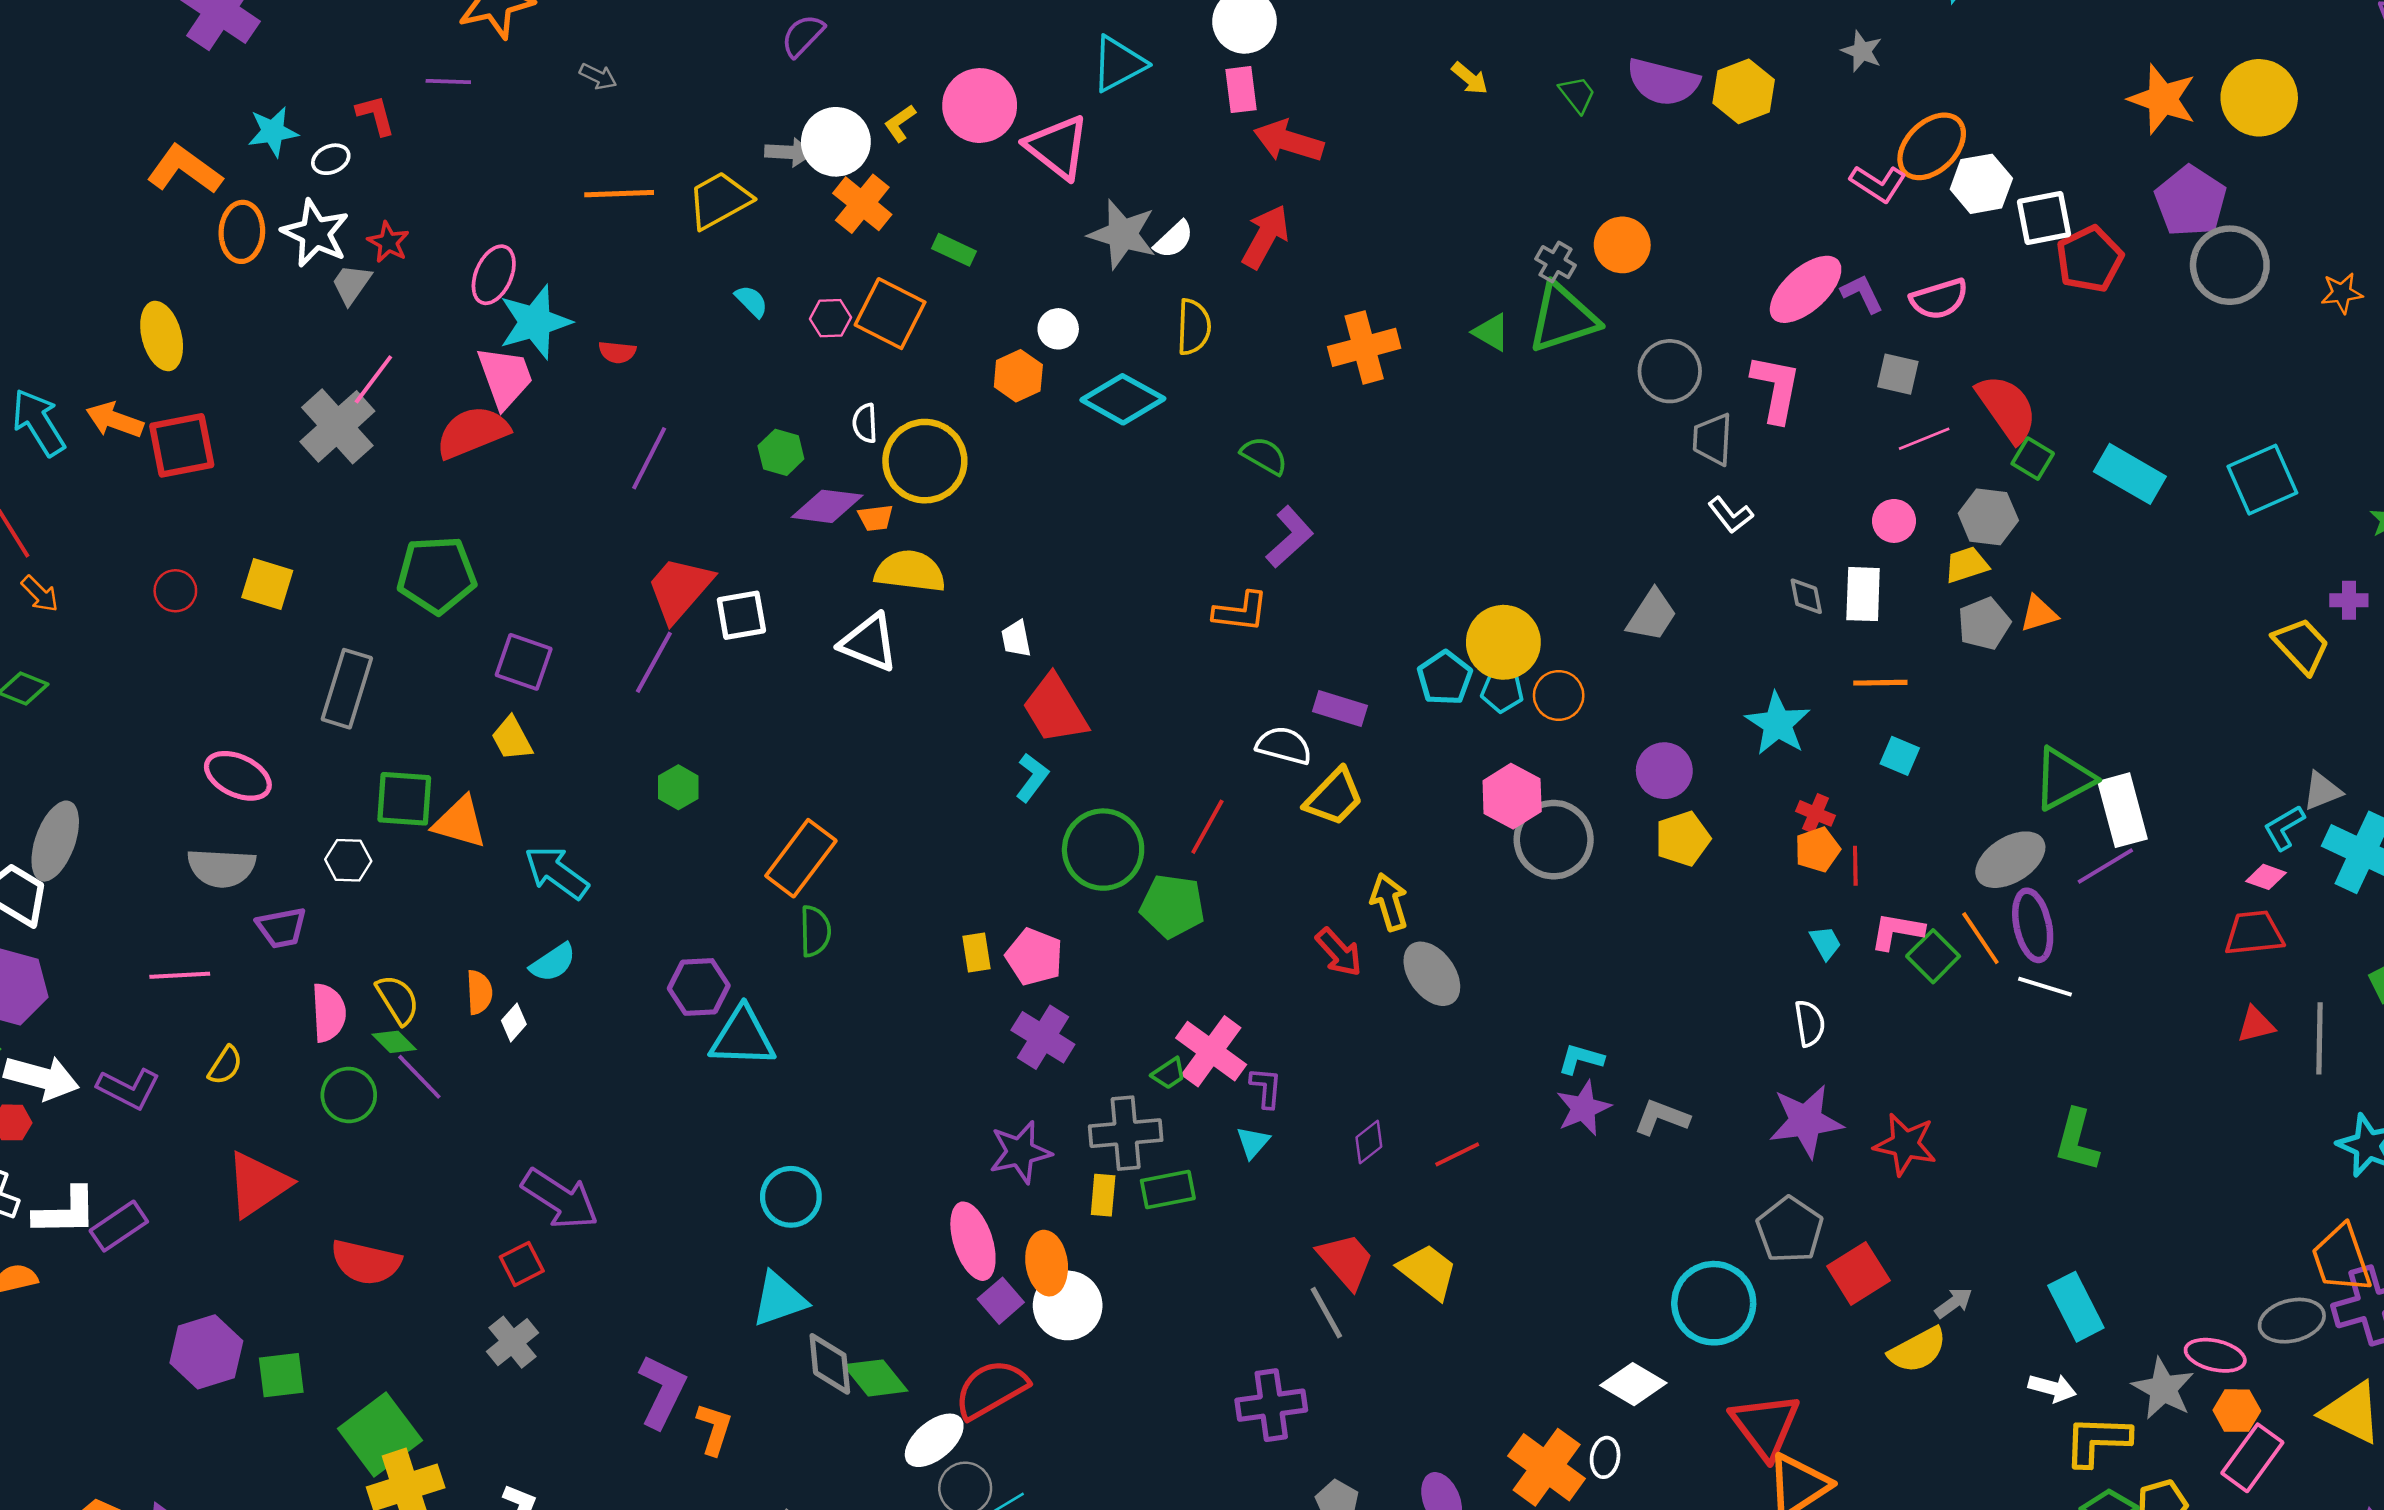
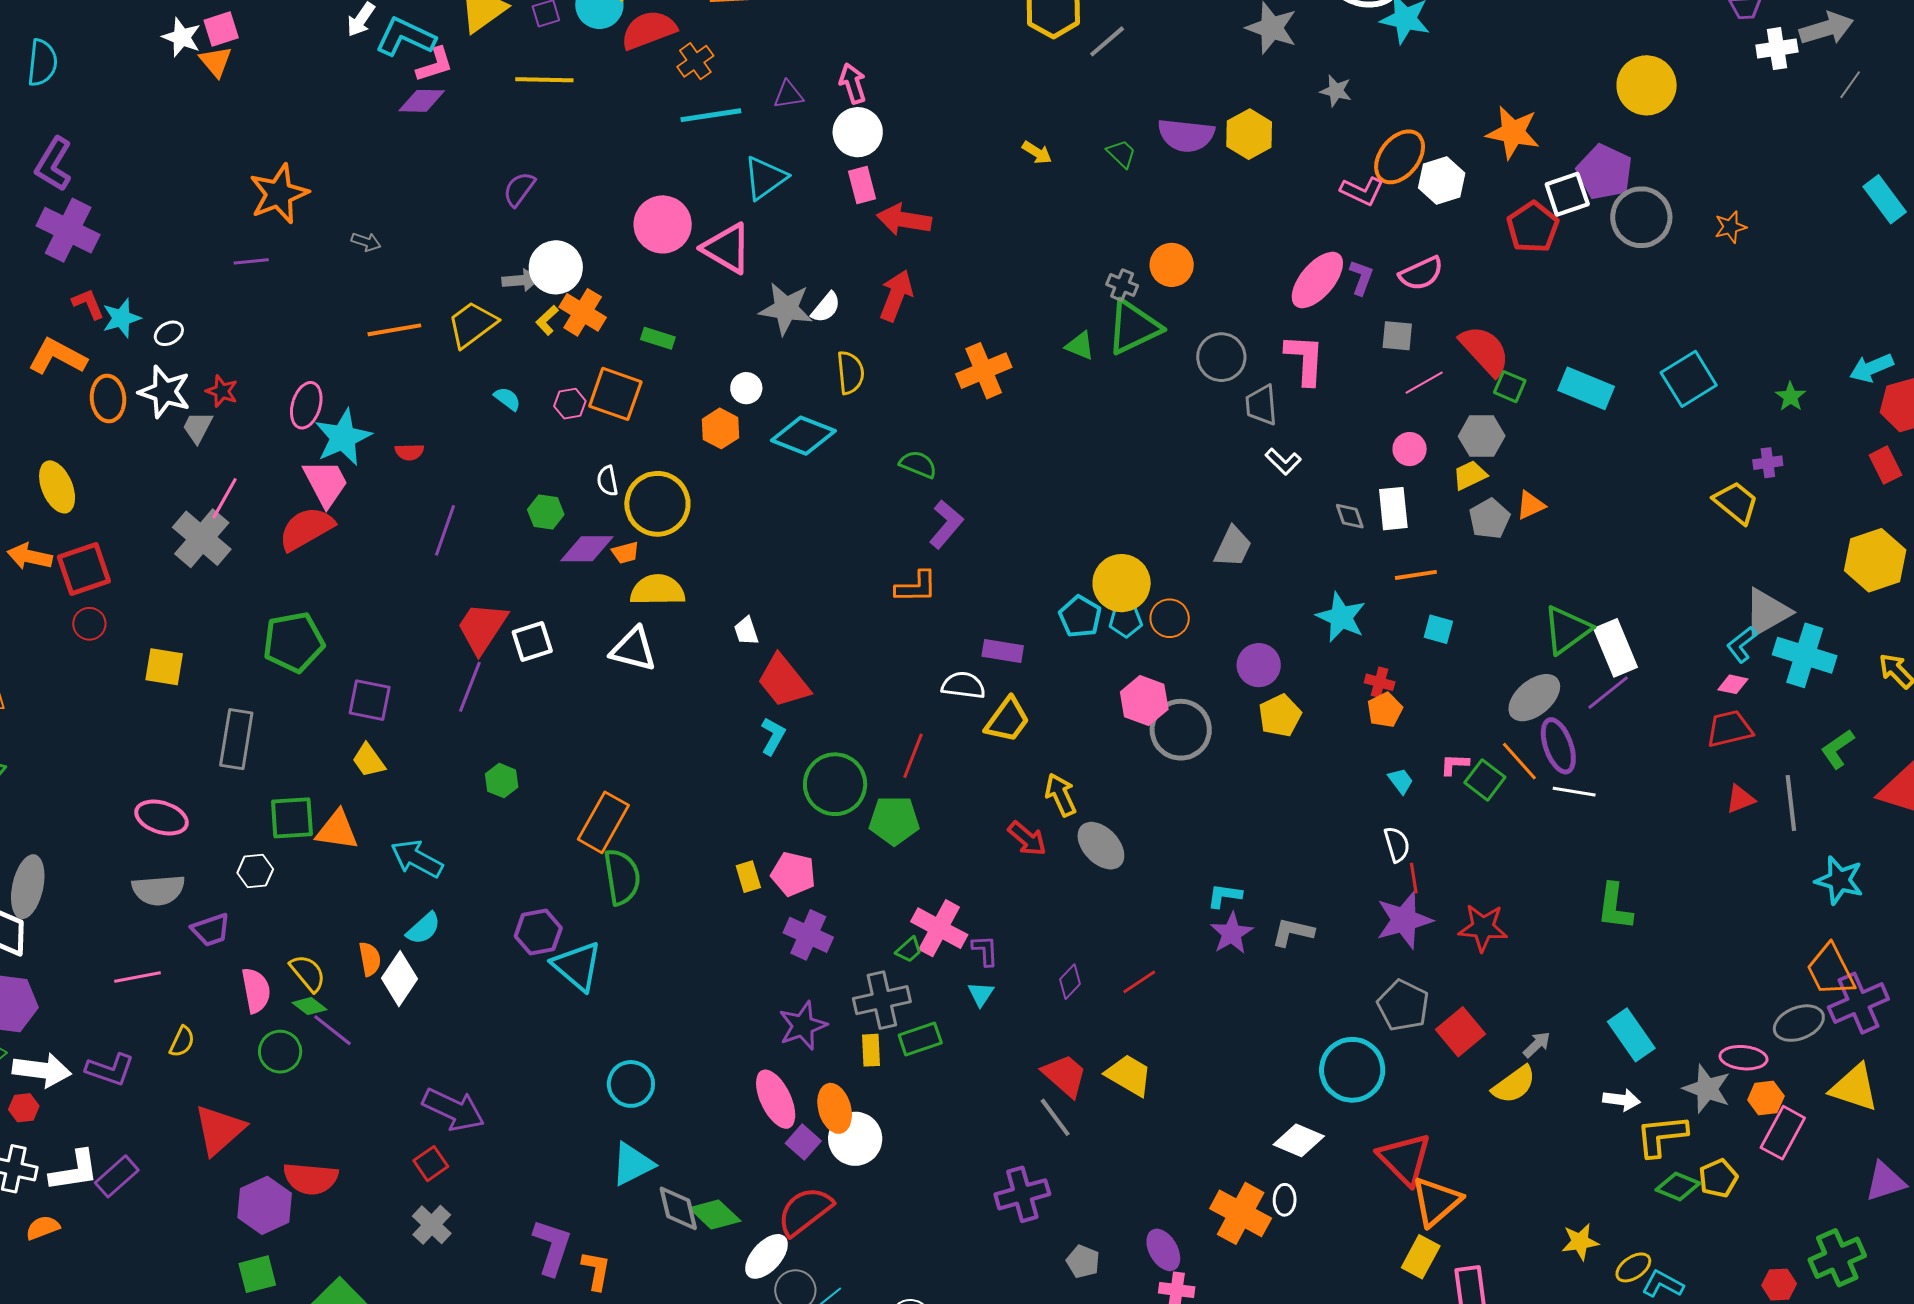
orange star: (2162, 99) -> (1513, 132), moved
red L-shape: (376, 115) -> (88, 304), moved
yellow L-shape: (900, 123) -> (547, 320), moved
white square: (2044, 218) -> (1567, 194), moved
purple L-shape: (1862, 294) -> (1361, 277), turned 54
red circle: (175, 591) -> (89, 624), moved
gray triangle: (2322, 791) -> (1767, 612), size x1.6
red line: (1855, 866) -> (1414, 878), moved
green semicircle: (815, 931) -> (622, 877), size x1.4
pink L-shape: (1897, 931) -> (1455, 764), size x0.7
white diamond: (514, 1022) -> (400, 979), size x1.8
cyan triangle: (743, 1037) -> (577, 966), turned 46
purple hexagon: (206, 1352) -> (265, 1205), moved

